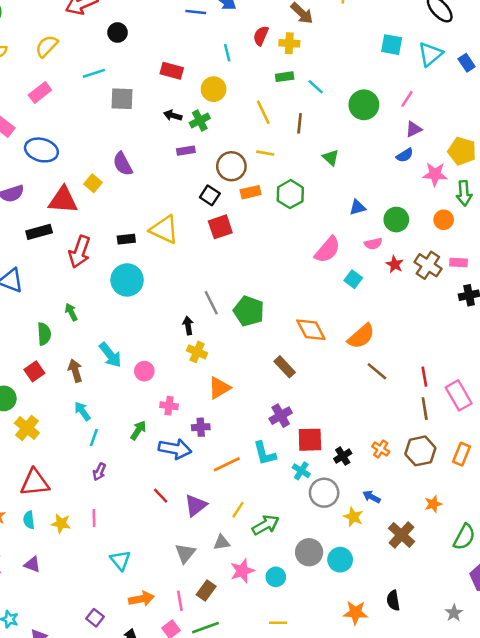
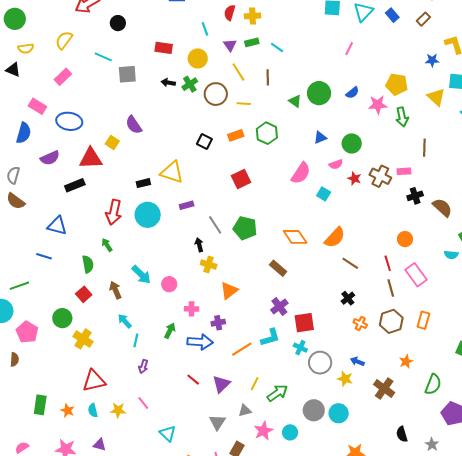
cyan line: (94, 73) -> (103, 57), turned 48
green circle: (364, 105) -> (319, 93), moved
purple triangle: (414, 129) -> (230, 45), moved, turned -32
purple rectangle: (186, 151) -> (187, 205), moved
brown circle: (231, 166) -> (216, 94), moved
orange circle: (444, 220) -> (405, 239), moved
red square: (220, 227) -> (241, 179), moved
red arrow: (80, 252) -> (114, 212), moved
cyan L-shape: (265, 453) -> (270, 337), turned -85
black cross: (343, 456) -> (348, 298), moved
pink line: (94, 518) -> (143, 403), turned -32
black semicircle: (393, 601) -> (402, 434), moved

